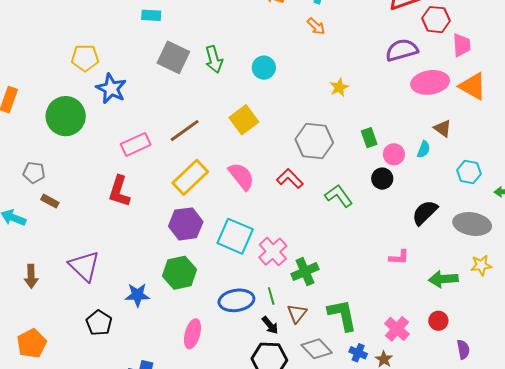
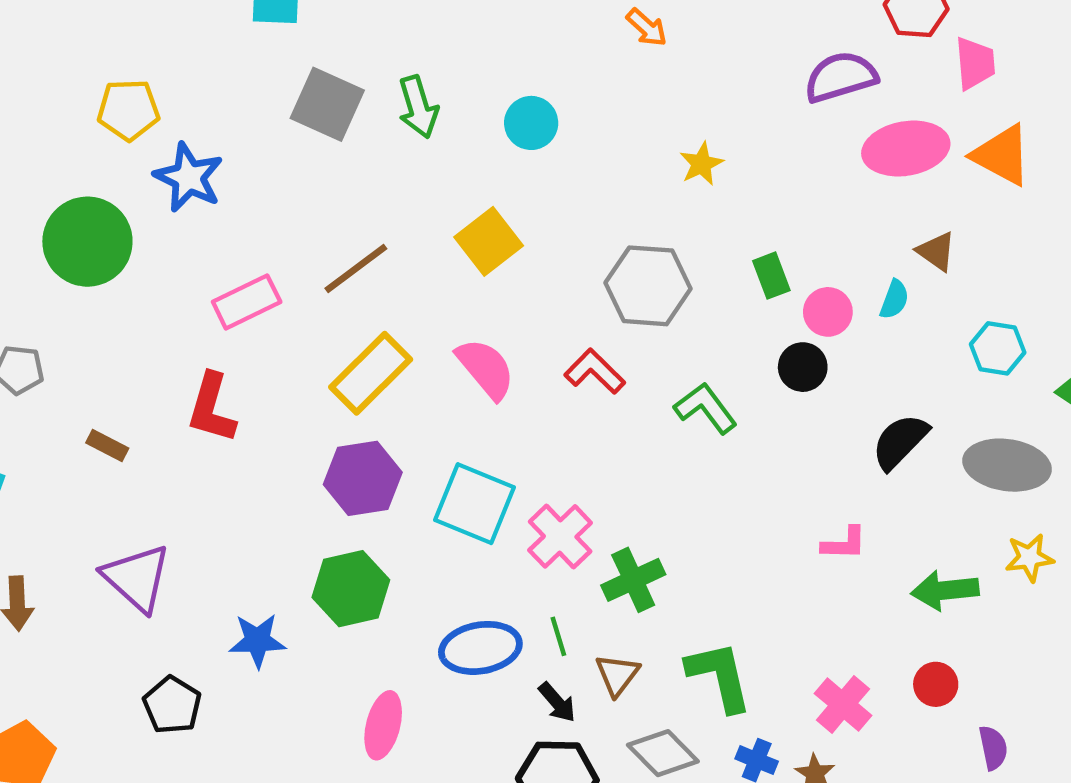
brown rectangle: (50, 201) -> (107, 445), moved

